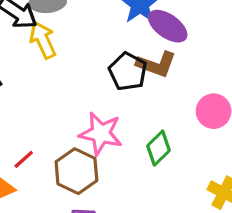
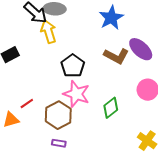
purple ellipse: (168, 26) -> (141, 49), moved
black pentagon: (128, 71) -> (73, 66), moved

